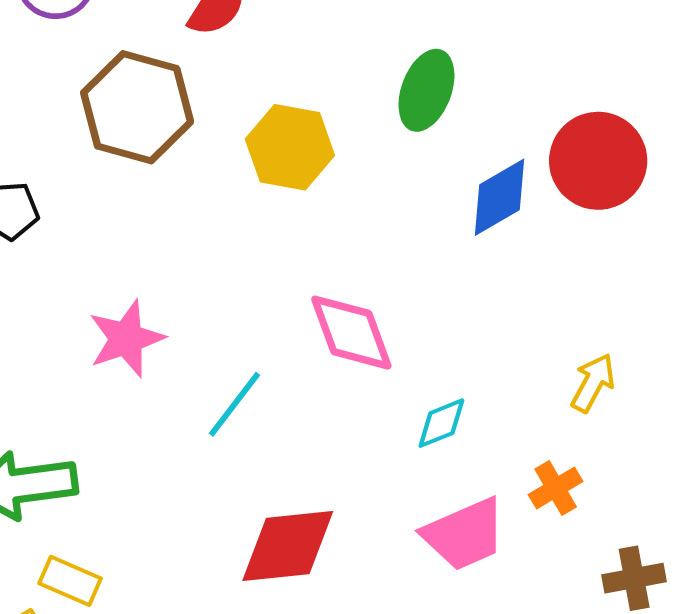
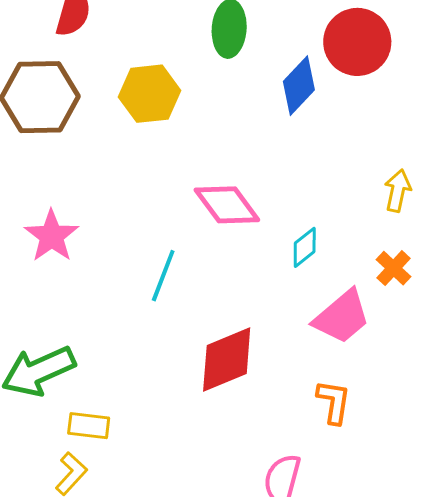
pink star: (126, 339) -> (52, 236), moved

